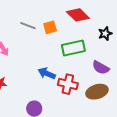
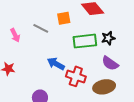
gray line: (28, 26) -> (41, 28), moved
black star: (105, 34) -> (108, 38), moved

